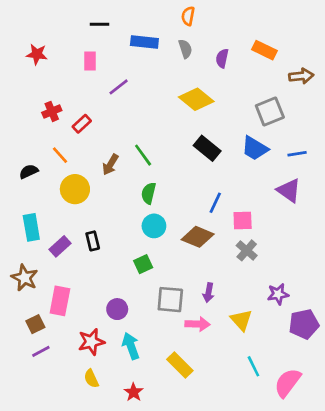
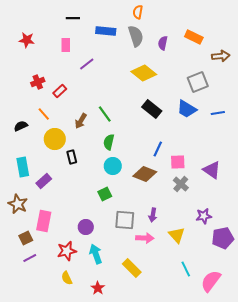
gray semicircle: (185, 49) -> (136, 36), size x1.5
purple triangle: (289, 191) -> (212, 170), moved
black rectangle: (93, 241) -> (72, 157), moved

